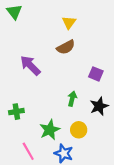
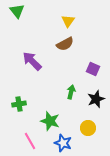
green star: (50, 130) -> (50, 121), turned -30
yellow circle: (79, 130) -> (88, 128), moved

